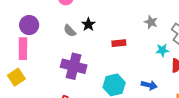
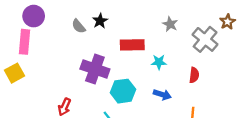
red rectangle: (119, 43) -> (132, 45), size x1.5
cyan star: (162, 50) -> (159, 62), moved
purple cross: (74, 66) -> (95, 69), moved

